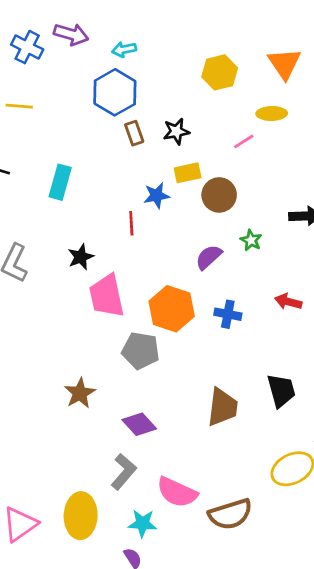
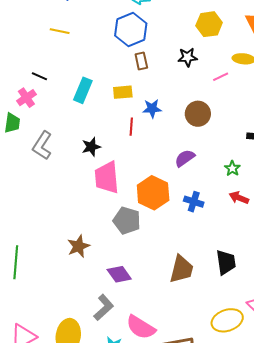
black star: (176, 131) -> (188, 57), moved
yellow rectangle: (188, 173) -> (123, 92), moved
green star: (251, 240) -> (232, 168), moved

